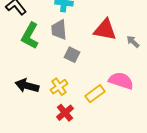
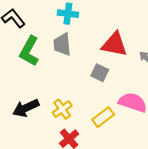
gray square: (72, 55) -> (100, 73), moved
black arrow: (27, 86) -> (26, 108), turned -40

